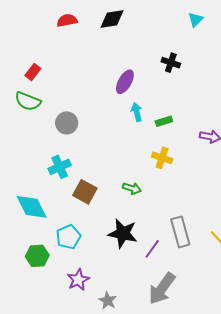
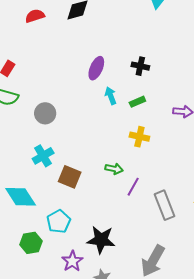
black cross: (171, 63) -> (140, 66), moved
black star: (123, 233) -> (101, 240), moved
purple line: (152, 249) -> (133, 187), moved

